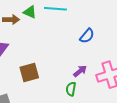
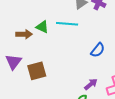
brown square: (29, 72) -> (37, 71), moved

